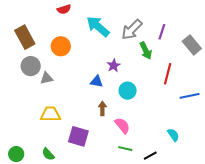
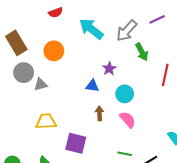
purple line: (162, 32) -> (157, 19), moved, turned 49
pink semicircle: (122, 126) -> (128, 120), moved

